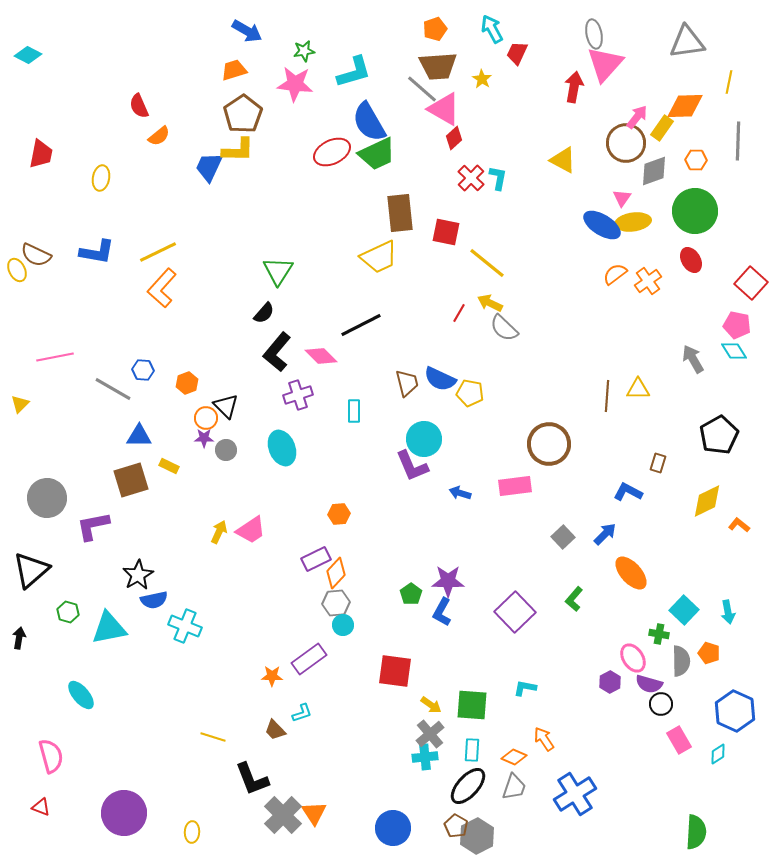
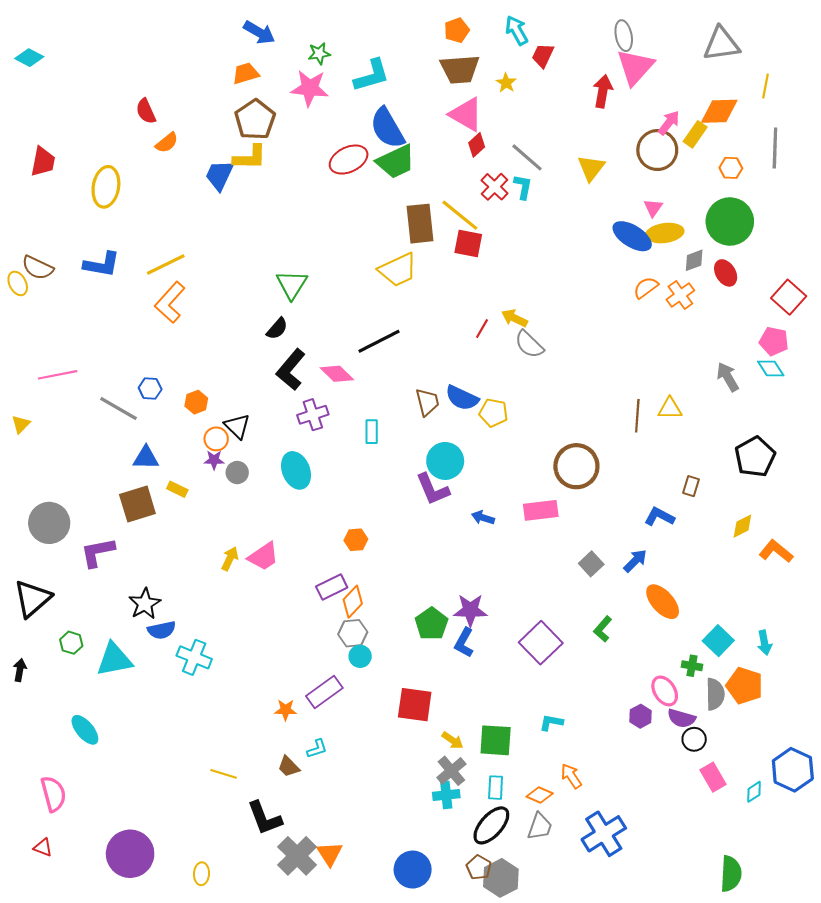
gray line: (422, 89) -> (527, 157), moved
yellow triangle: (563, 160) -> (591, 168), turned 40
gray diamond: (654, 171) -> (694, 260), moved, size x0.7
yellow ellipse: (101, 178) -> (106, 187), size x1.5
yellow line: (487, 263) -> (460, 215), moved
yellow diamond: (707, 501) -> (742, 526), size x0.7
orange L-shape: (739, 525) -> (776, 551), size x1.5
green pentagon: (411, 594) -> (432, 624), size x1.4
orange pentagon: (709, 653) -> (744, 686), size x1.6
blue hexagon: (735, 711) -> (793, 770), moved

